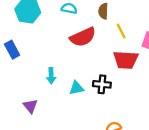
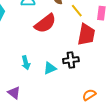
red trapezoid: (126, 60) -> (86, 35), turned -70

